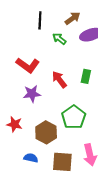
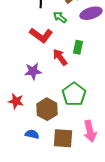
red L-shape: (28, 65) -> (41, 35), moved
green rectangle: (86, 76) -> (78, 47), moved

